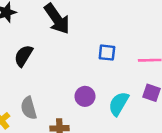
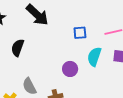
cyan semicircle: (119, 104) -> (94, 57), moved

